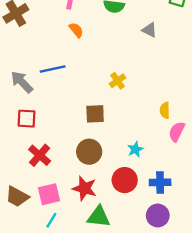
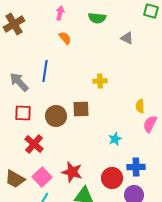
blue line: (53, 69) -> (45, 71), turned -70
yellow cross: (118, 81) -> (100, 81), turned 32
brown circle: (89, 152) -> (56, 116), moved
red circle: (125, 180) -> (112, 178), moved
pink square: (49, 194) -> (42, 177), turned -30

